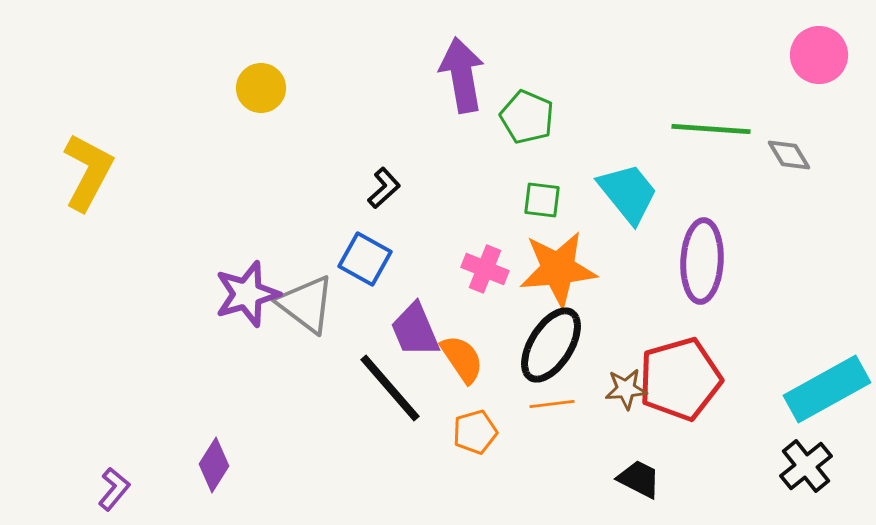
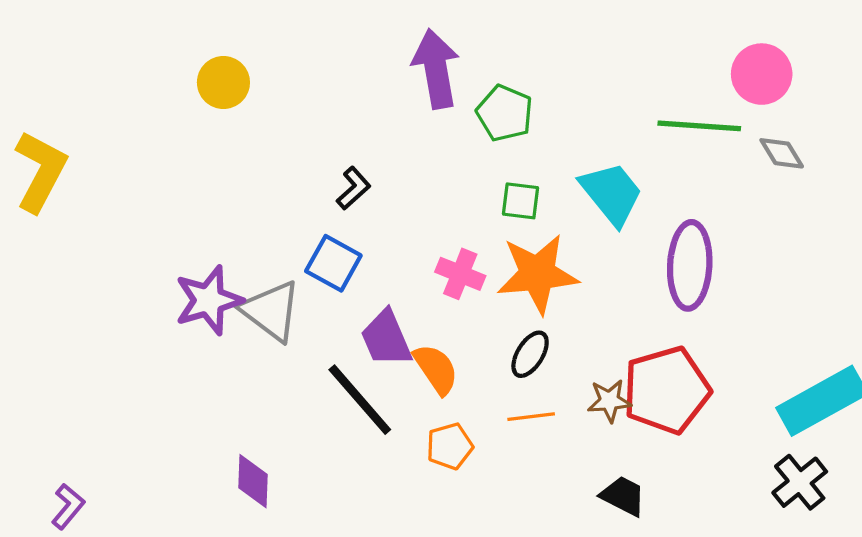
pink circle: (819, 55) -> (762, 74), moved
black ellipse: (551, 345) -> (530, 354), size x0.6
purple diamond: (214, 465) -> (253, 481), moved, turned -30

